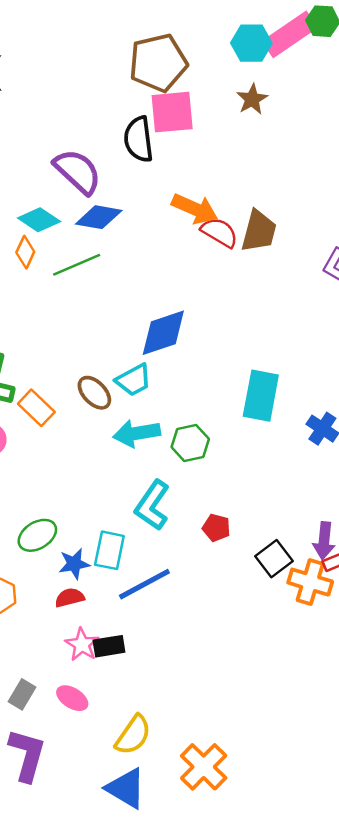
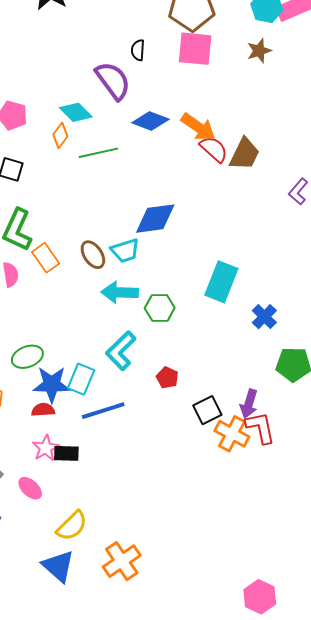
black semicircle: (139, 139) -> (138, 50), moved, size x0.6
blue diamond: (99, 217) -> (150, 121), moved
blue star: (74, 564) -> (52, 384), size x1.5

